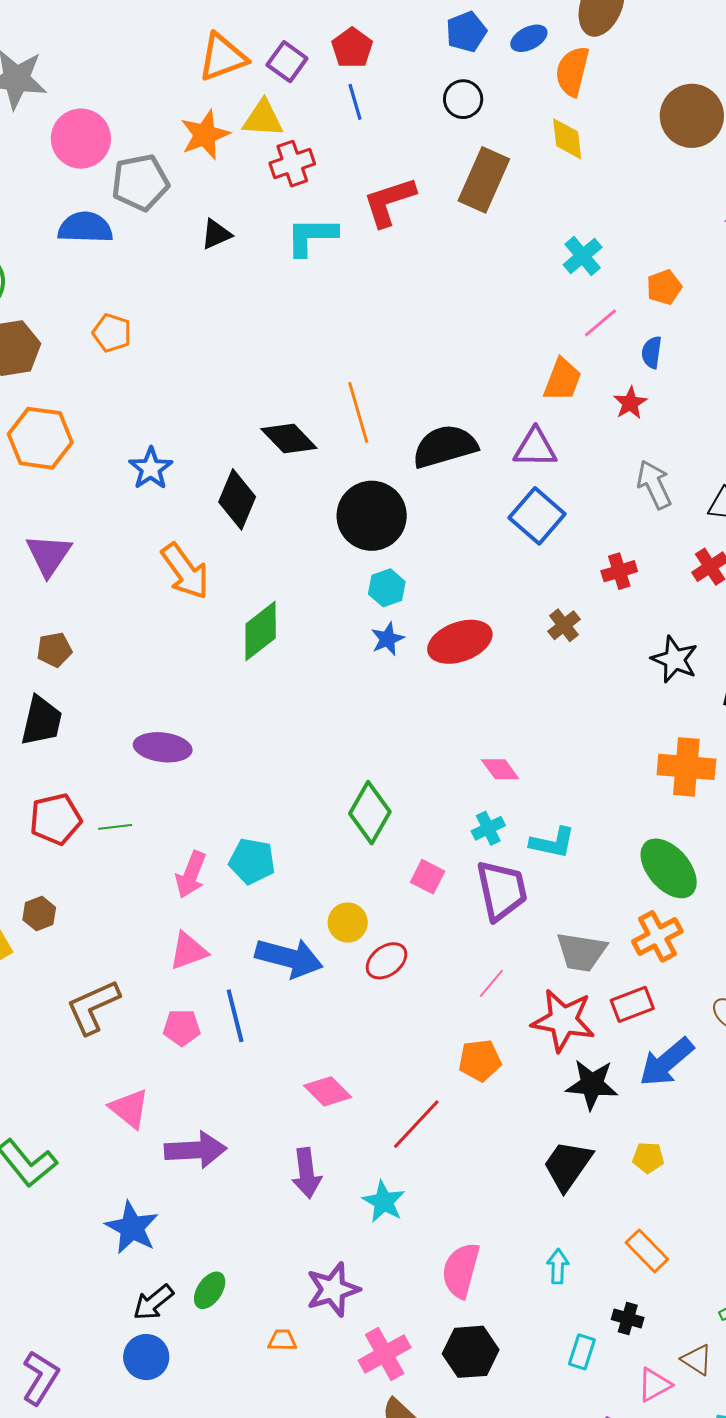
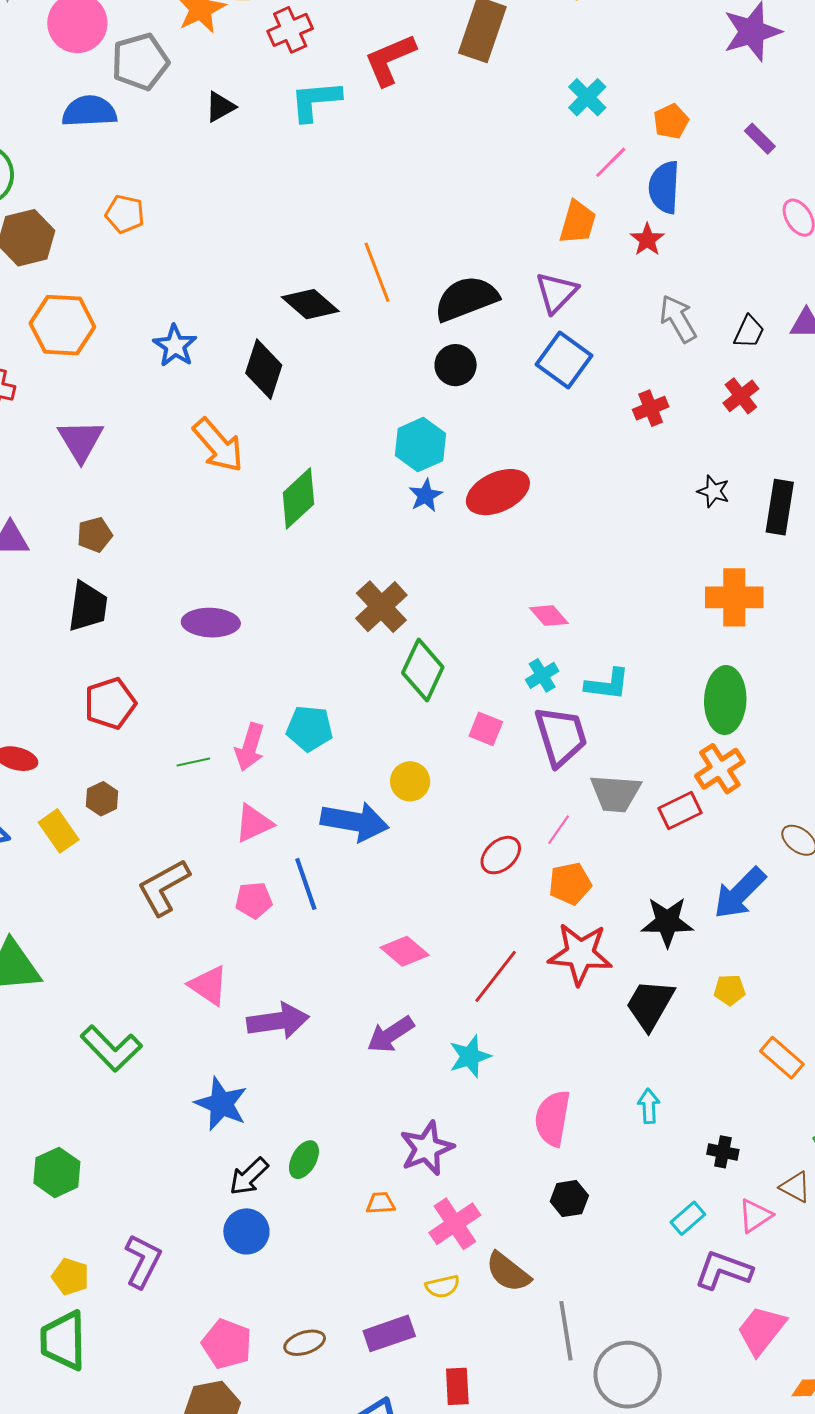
blue semicircle: (652, 352) -> (664, 187), size x1.6
purple triangle: (535, 448) -> (556, 292), turned -42
black circle: (372, 516) -> (456, 365), moved, size x0.6
cyan hexagon: (387, 588) -> (421, 445), size x1.4
brown cross: (564, 625) -> (381, 607), moved, size x1.6
black star: (675, 659) -> (713, 491), size x0.7
green line: (115, 827) -> (193, 762), moved
green ellipse: (669, 868) -> (725, 700), turned 48
gray trapezoid: (581, 952) -> (615, 793), moved
red ellipse: (386, 961) -> (501, 855), moved
red rectangle: (632, 1004) -> (680, 810), moved
red star: (563, 1020) -> (580, 954), moved
orange pentagon: (480, 1060) -> (570, 884), moved
purple arrow: (306, 1173) -> (390, 1035), turned 69
cyan star: (384, 1202) -> (470, 1056), turned 30
orange rectangle: (647, 1251) -> (782, 1058), moved
black hexagon: (471, 1352) -> (569, 1199), size x0.7
cyan rectangle: (582, 1352) -> (688, 1218), moved, turned 36
pink cross: (385, 1354) -> (455, 1224), moved

